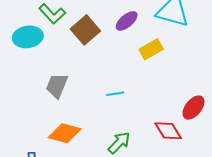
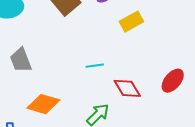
gray trapezoid: (57, 86) -> (21, 60), moved, turned -44
red diamond: (168, 131) -> (127, 88), moved

